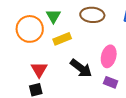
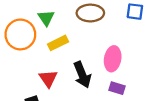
black arrow: (81, 68) -> (82, 75), turned 35
red triangle: (39, 70) -> (48, 78), moved

